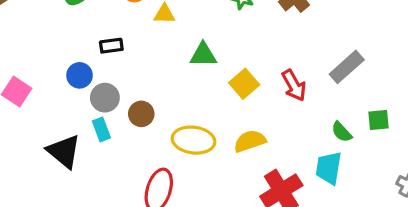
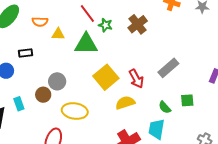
green triangle: (203, 55) -> (86, 44), moved, size x1.4
yellow square: (244, 84) -> (106, 77), size x1.4
gray circle: (105, 98) -> (57, 81), moved
yellow semicircle: (250, 141) -> (125, 103), moved

